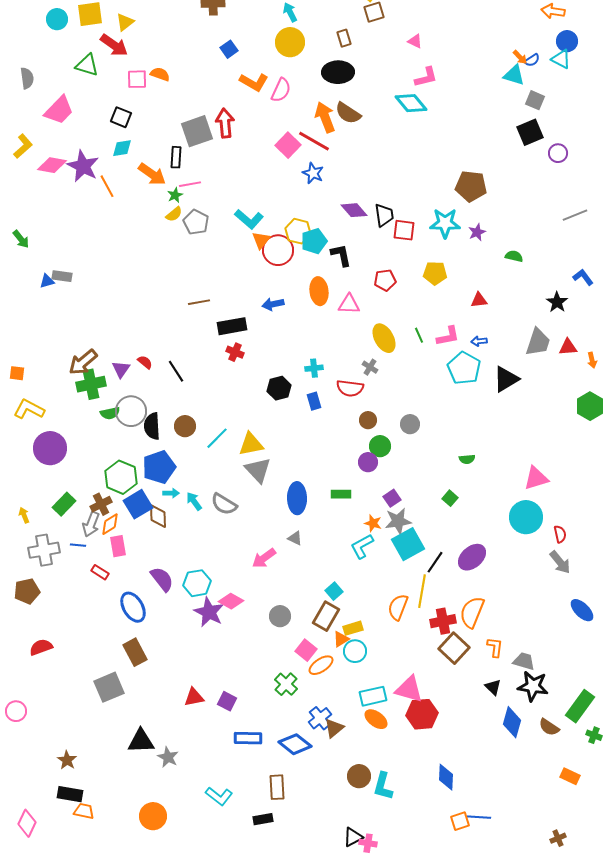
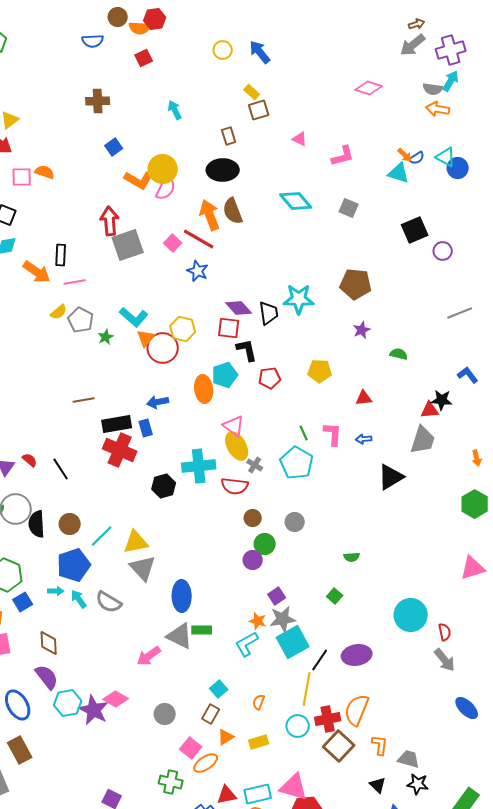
blue circle: (567, 41) -> (458, 168), moved
yellow circle: (290, 42) -> (163, 169), moved
pink L-shape: (426, 77) -> (343, 156), moved
gray square: (535, 100) -> (349, 208), moved
brown semicircle: (348, 113) -> (233, 211), turned 36
gray square: (197, 131) -> (128, 245), moved
pink square: (288, 145) -> (173, 243), size x0.7
green star: (175, 195) -> (106, 337), moved
cyan star: (445, 223) -> (299, 299), moved
red square: (404, 230) -> (229, 328), moved
cyan pentagon: (314, 241) -> (225, 375), moved
black L-shape: (341, 255) -> (247, 350), moved
black star: (557, 302) -> (442, 400), turned -30
pink triangle: (349, 304) -> (234, 426), moved, turned 35
pink L-shape: (448, 336) -> (333, 434), turned -75
yellow ellipse: (384, 338) -> (237, 446), moved
red triangle: (568, 347) -> (430, 410), moved
red cross: (235, 352) -> (120, 450), size x1.8
cyan cross: (314, 368) -> (199, 466), size x1.8
cyan pentagon: (464, 368) -> (297, 463), moved
blue rectangle: (314, 401) -> (146, 428), moved
blue pentagon: (159, 467) -> (74, 565), moved
pink triangle: (536, 478) -> (473, 568), moved
green rectangle: (341, 494) -> (202, 630), moved
blue square: (138, 504) -> (23, 602), size x0.7
brown diamond: (158, 516) -> (49, 643), moved
gray triangle: (295, 538) -> (180, 636), size x1.8
purple ellipse: (472, 557) -> (357, 655), turned 32
cyan hexagon: (197, 583) -> (68, 703), moved
orange semicircle: (398, 607) -> (259, 702), moved, size x0.6
brown rectangle: (326, 616) -> (211, 714), size x0.7
yellow rectangle: (353, 628) -> (259, 742), moved
cyan circle: (355, 651) -> (298, 726), moved
green cross: (286, 684) -> (171, 782), turned -30
black star: (533, 686) -> (418, 784), size x0.7
red triangle: (194, 697) -> (227, 795), moved

